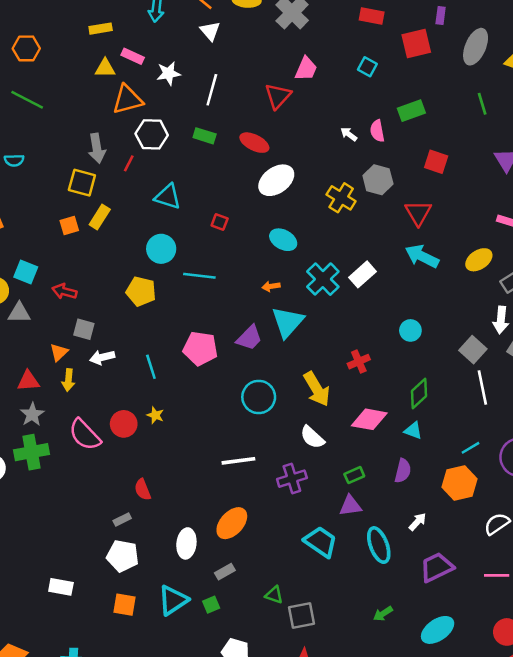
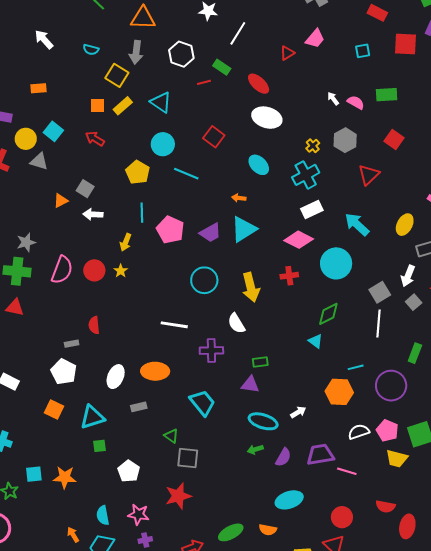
cyan square: (367, 67) -> (363, 51), turned 35
red triangle: (278, 96) -> (287, 53), size x0.7
orange triangle: (128, 100) -> (143, 18), moved
pink semicircle: (377, 131) -> (356, 102), turned 114
cyan semicircle: (14, 160) -> (91, 50), moved
red line: (129, 163) -> (204, 82), moved, turned 32
white ellipse: (276, 180) -> (267, 118), turned 36
cyan triangle: (168, 197) -> (161, 102), moved
yellow cross: (341, 198) -> (313, 146), size x0.6
red square: (220, 222) -> (214, 137), size x1.5
cyan arrow: (422, 256) -> (357, 224), moved
yellow ellipse: (479, 260) -> (405, 225), turned -45
cyan cross: (323, 279) -> (306, 175), moved
red arrow: (64, 291) -> (95, 139), moved
cyan circle: (410, 330) -> (336, 263), size x1.8
cyan line: (151, 367) -> (142, 213), moved
yellow arrow: (68, 380) -> (126, 242), moved
red triangle: (28, 381) -> (15, 307), moved
pink diamond: (369, 419) -> (299, 240), moved
pink semicircle: (85, 435) -> (62, 270), turned -132
purple semicircle: (403, 471) -> (283, 457), moved
orange ellipse: (232, 523) -> (155, 371), turned 32
cyan trapezoid: (321, 542) -> (202, 403), moved
cyan ellipse: (379, 545) -> (263, 421), turned -68
purple trapezoid: (437, 567) -> (320, 455), moved
green square: (211, 605) -> (100, 446), moved
green arrow: (383, 614) -> (255, 449), moved

